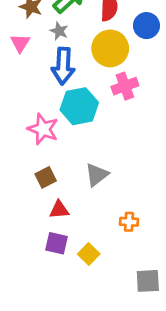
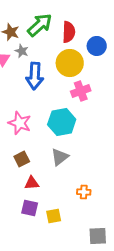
gray star: (59, 31) -> (22, 51), moved
cyan hexagon: (79, 106) -> (62, 122), moved
yellow square: (89, 254) -> (54, 216), turned 35

